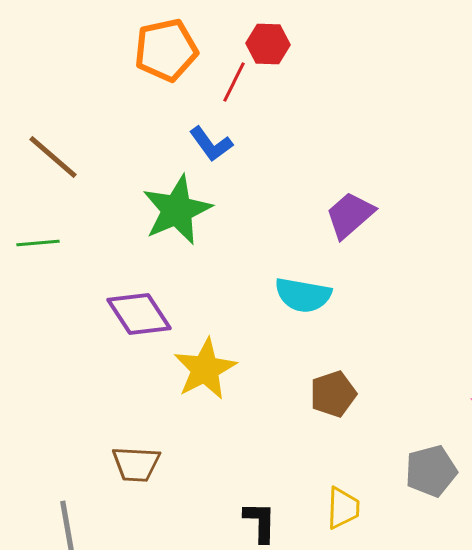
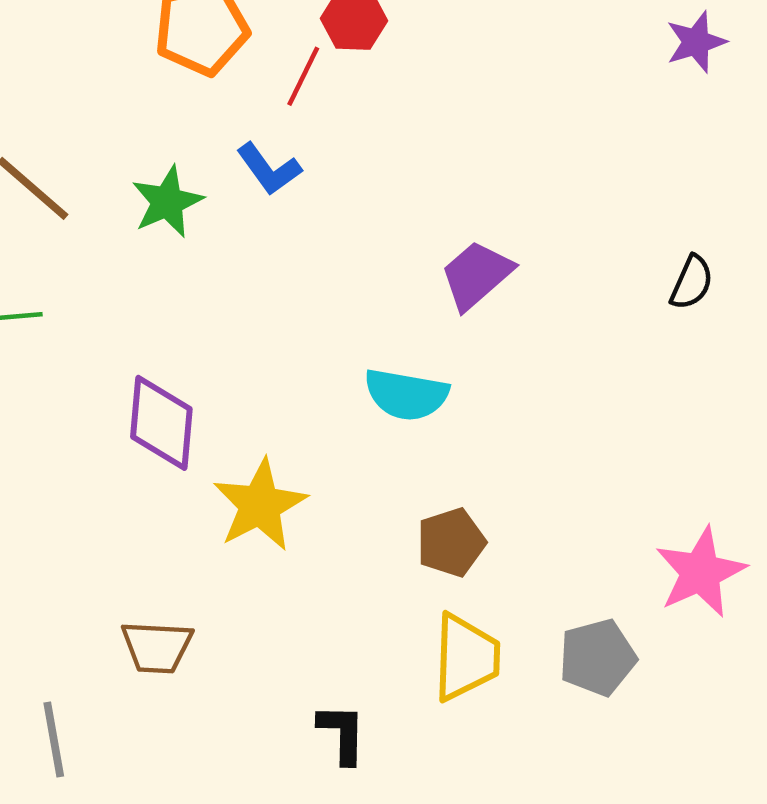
green star: (177, 210) -> (167, 202), moved, size x0.7
purple diamond: (139, 314) -> (161, 423), turned 38
yellow trapezoid: (343, 508) -> (466, 657), moved, size x1.4

